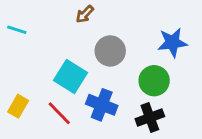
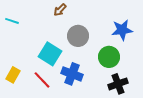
black cross: (150, 118) -> (118, 84), moved

